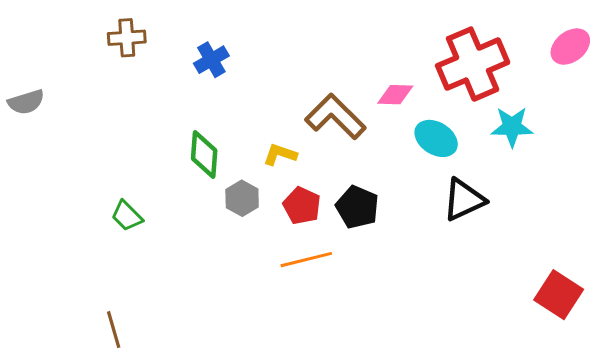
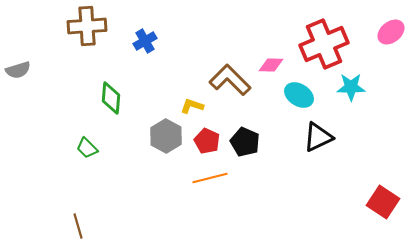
brown cross: (127, 38) -> (87, 26), size x1.5
green diamond: (204, 155) -> (111, 98), moved
gray hexagon: (242, 198) -> (166, 136), size x1.4

